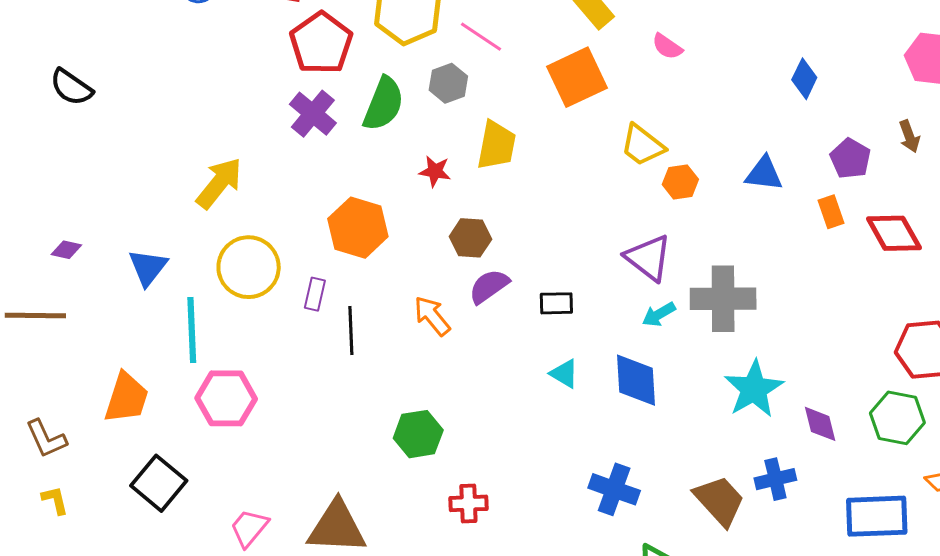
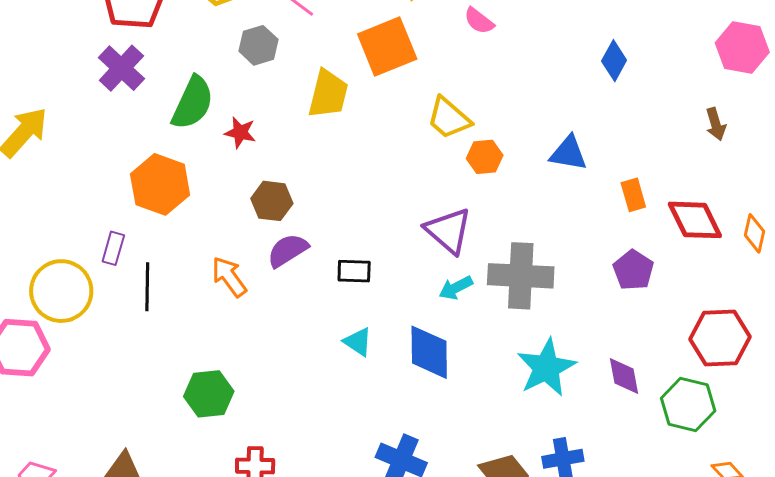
green semicircle: (384, 104) -> (193, 103), moved
yellow trapezoid: (496, 145) -> (328, 94), moved
purple pentagon: (850, 159) -> (633, 270), moved
yellow circle: (249, 267) -> (61, 291), moved
purple diamond: (820, 424) -> (624, 376), moved

